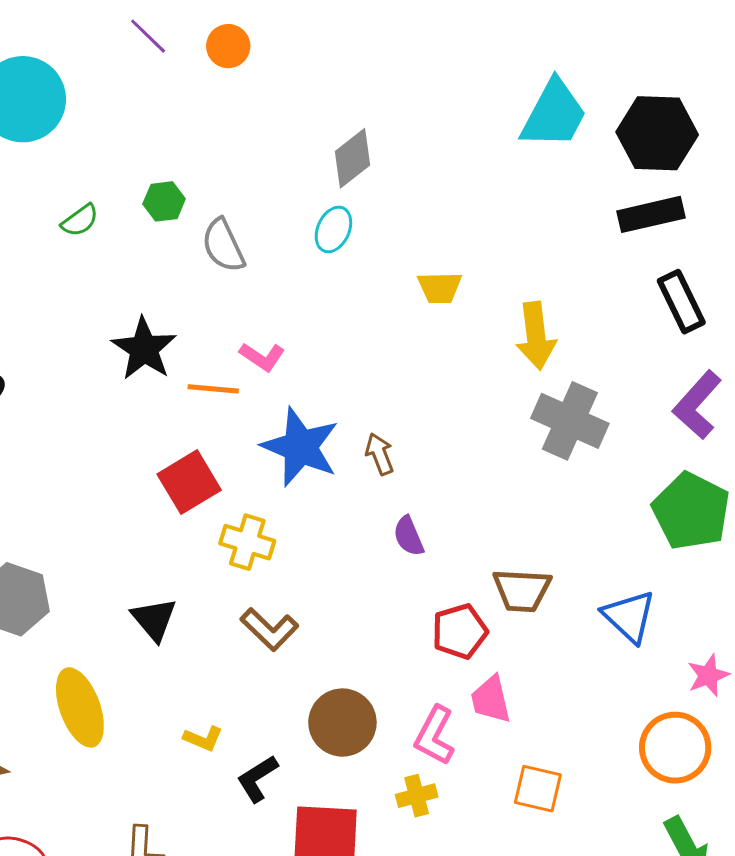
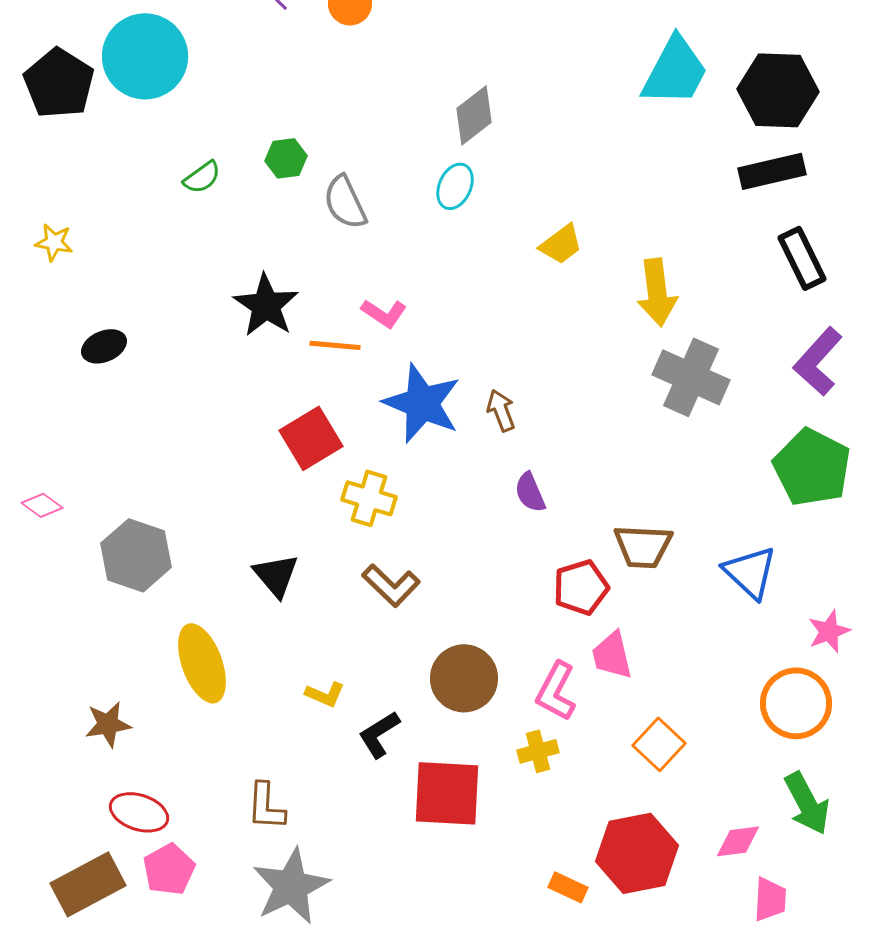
yellow trapezoid: (440, 288) -> (561, 244), turned -36
orange square: (538, 789) -> (659, 744), turned 30

